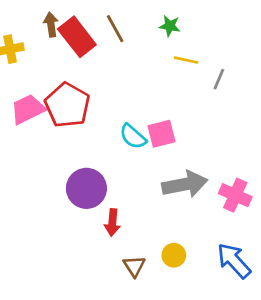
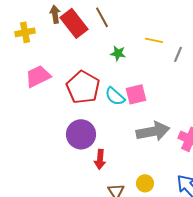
green star: (170, 26) -> (118, 53), moved
red pentagon: (67, 105) -> (83, 87), moved

